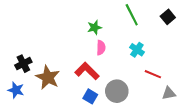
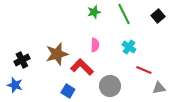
green star: (94, 27) -> (94, 12), moved
brown star: (48, 77) -> (57, 54), moved, turned 30
blue square: (90, 96) -> (68, 91), moved

